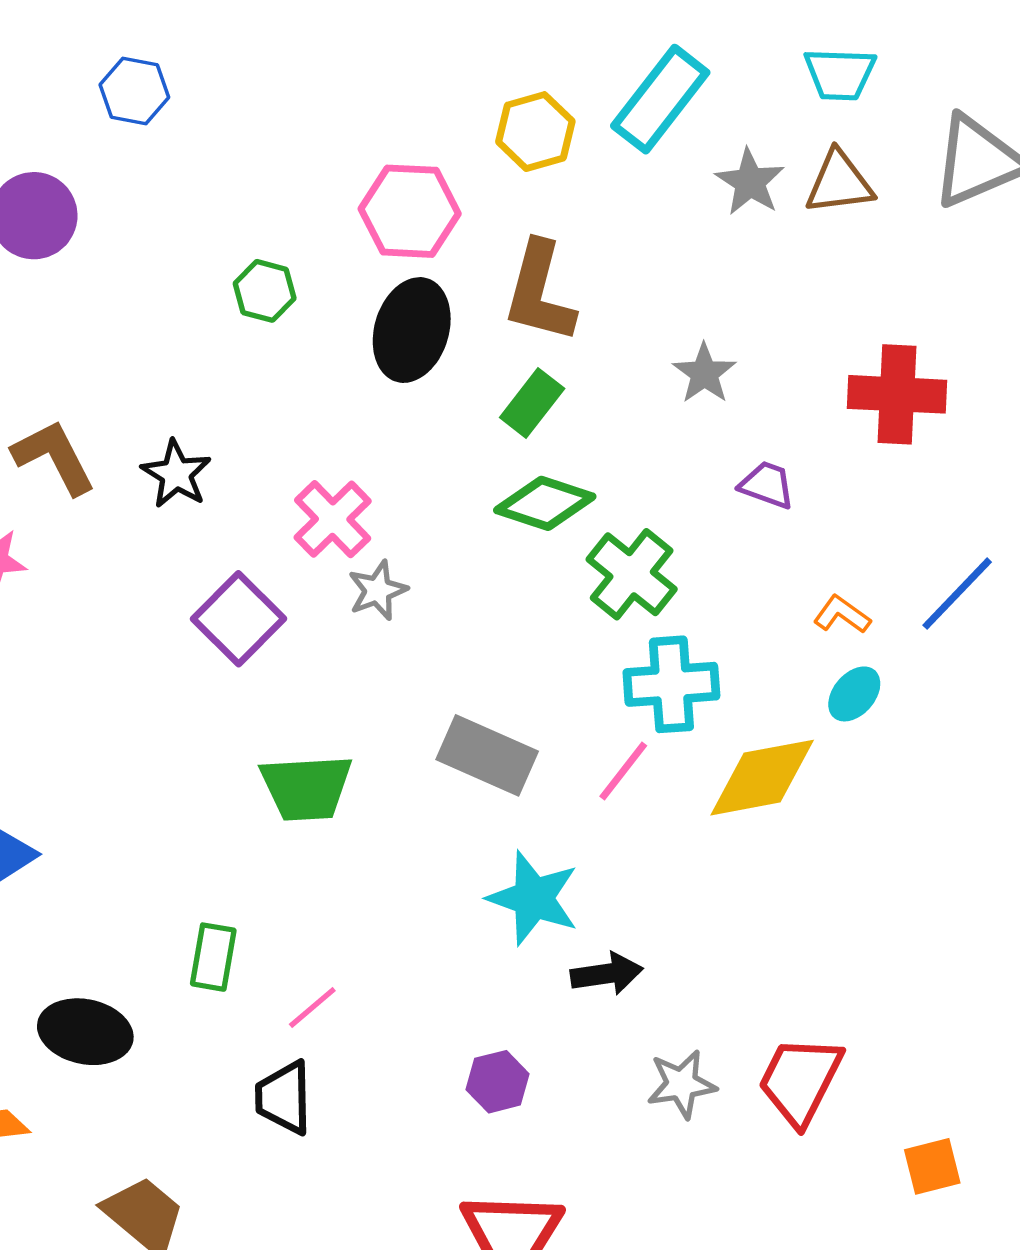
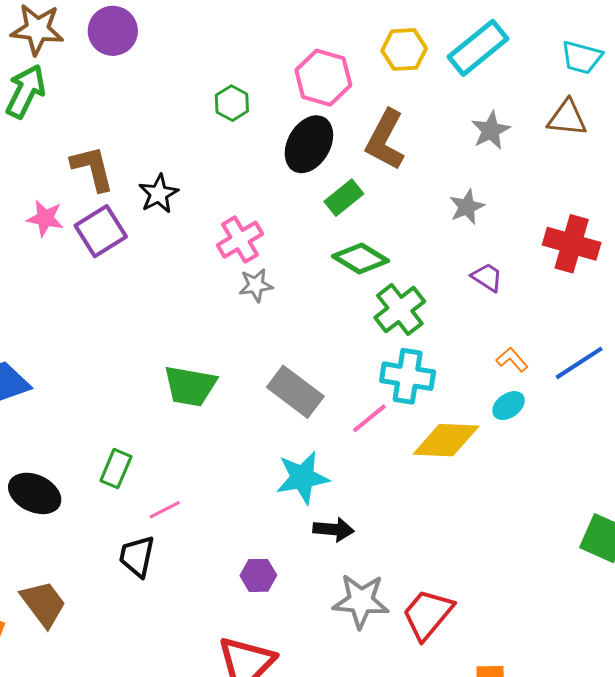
gray star: (750, 182) -> (491, 130), moved
green rectangle: (532, 403) -> (344, 198), moved
purple square: (238, 619) -> (101, 231), moved
cyan star: (533, 898) -> (302, 478), turned 30
gray star: (682, 1084) -> (361, 601), size x1.4

